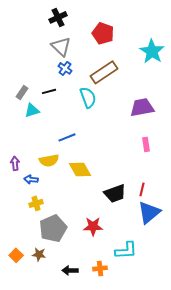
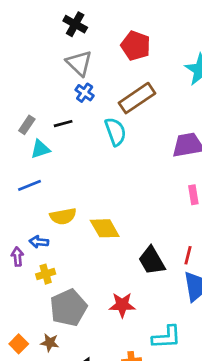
black cross: (58, 17) -> (75, 24), turned -36
blue line: (67, 137) -> (29, 185), moved
purple arrow: (15, 163) -> (17, 257), moved
black trapezoid: (115, 193) -> (152, 261), turned 80

